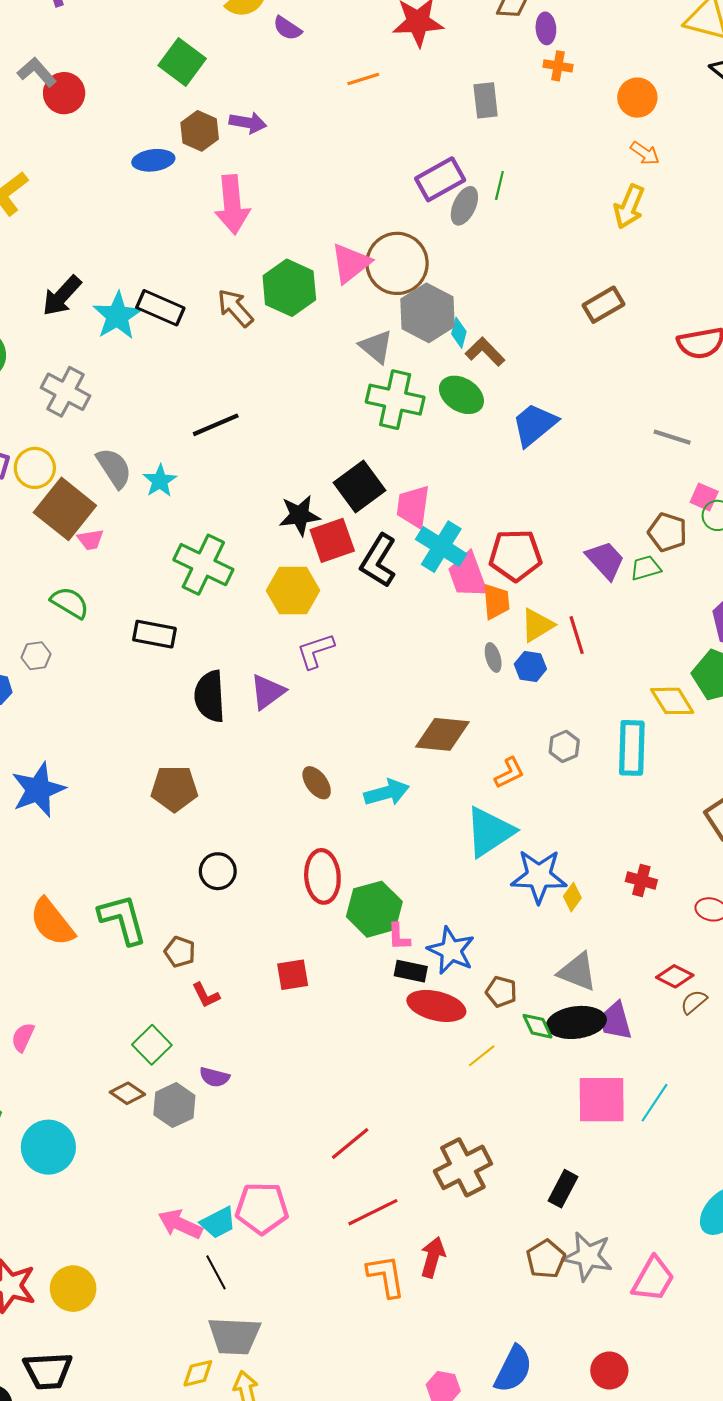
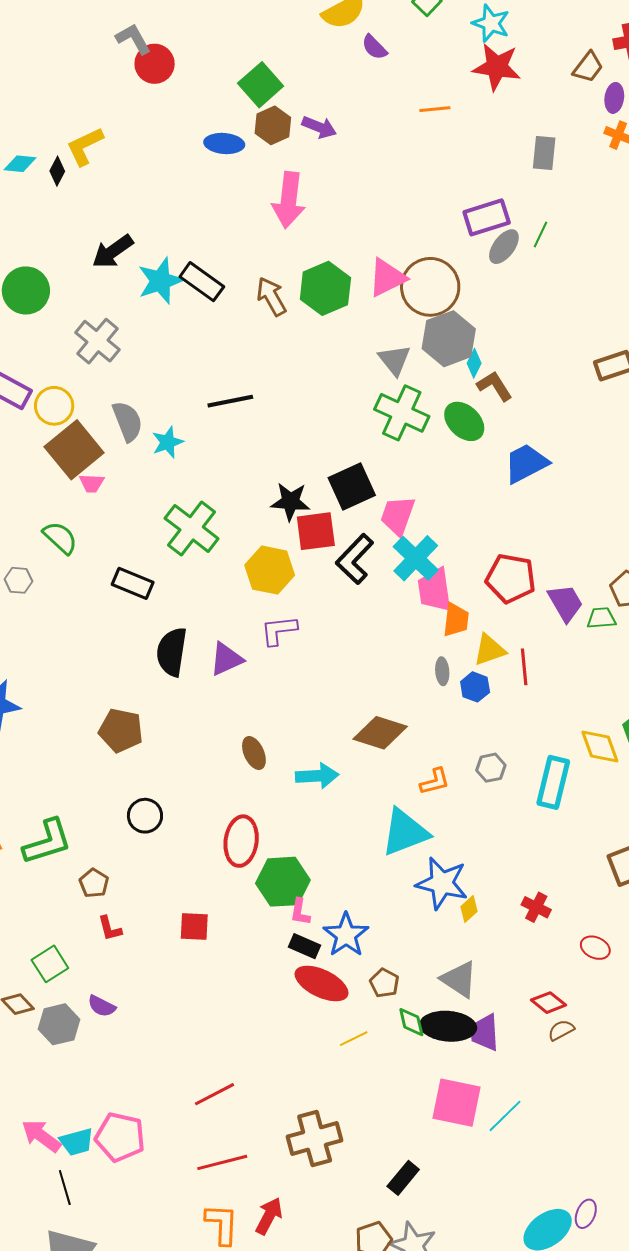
green square: (182, 62) -> (261, 85), moved
red pentagon: (515, 555) -> (511, 578), moved
green L-shape: (123, 919) -> (47, 842), turned 76

